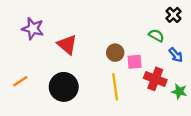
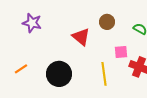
red triangle: (67, 45) -> (81, 37), moved
brown circle: (115, 53) -> (107, 22), moved

